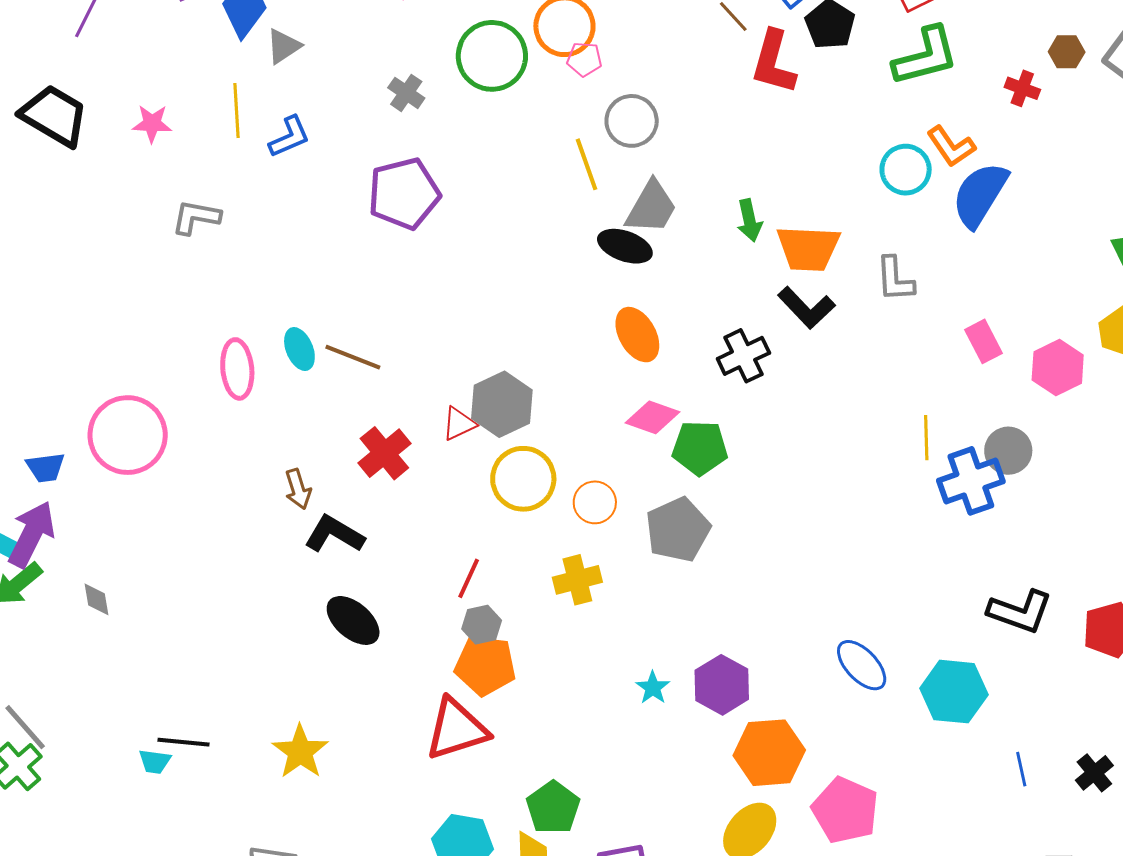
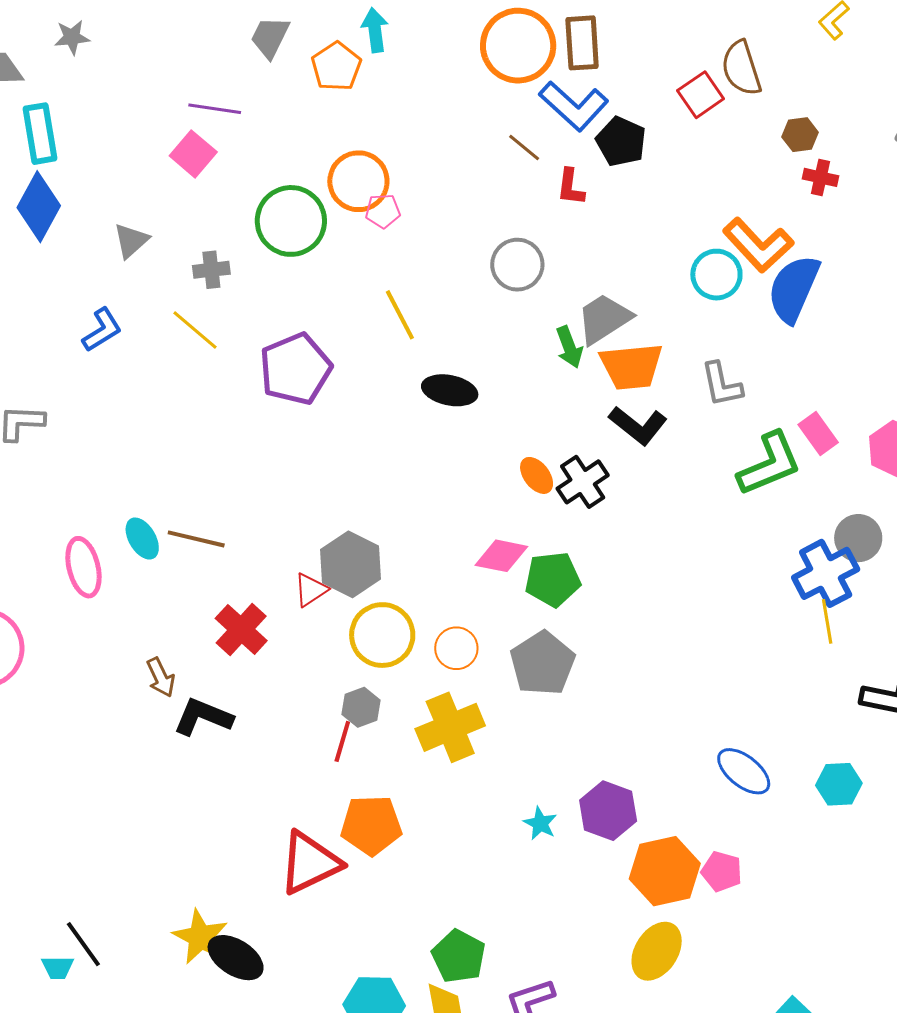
gray triangle: (283, 46) -> (131, 241), moved
brown hexagon: (1067, 52) -> (800, 135), moved
green L-shape: (926, 56) -> (769, 464), moved
red L-shape: (774, 62) -> (571, 187), size x0.6
gray cross: (406, 93) -> (211, 270), turned -33
yellow line: (236, 111) -> (195, 330), moved, turned -38
gray circle: (632, 121) -> (517, 265), moved
orange L-shape: (951, 146) -> (758, 245), size x1.4
purple pentagon: (404, 193) -> (295, 369), moved
gray trapezoid: (651, 207) -> (604, 319), moved, turned -144
orange ellipse: (637, 335) -> (537, 475), moved, size x0.7
yellow line: (926, 438) -> (827, 621), moved
yellow cross: (577, 580) -> (450, 727), size x1.4
black ellipse: (353, 620) -> (236, 958), moved
gray hexagon: (482, 625) -> (361, 707), moved
cyan hexagon: (954, 692) -> (839, 784), size x0.7
red triangle: (457, 729) -> (310, 863), moved
black line: (183, 742) -> (83, 944), turned 57
pink pentagon: (845, 810) -> (722, 871), moved, size x0.6

